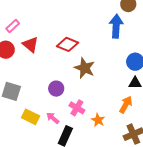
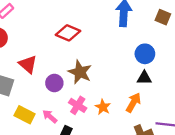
red triangle: (30, 45) -> (28, 64), moved
brown star: (85, 68) -> (80, 72), moved
orange star: (98, 120) -> (103, 107), moved

